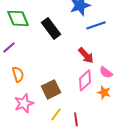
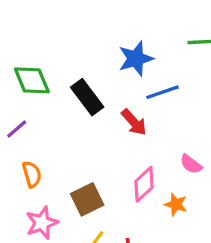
red arrow: (86, 55) -> (134, 122), moved
pink semicircle: (106, 72) -> (191, 164), moved

